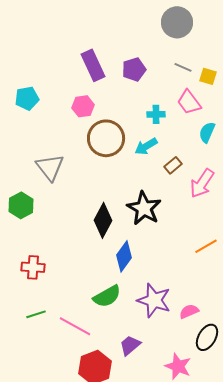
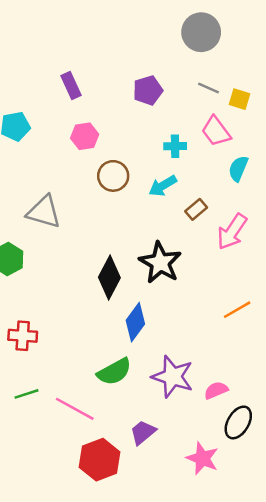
purple rectangle: (93, 65) -> (71, 85), moved, size x0.7
brown circle: (106, 138) -> (113, 176), size x0.7
gray triangle: (50, 167) -> (44, 212), turned -36

